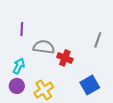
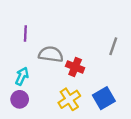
yellow cross: (44, 90) -> (69, 99), moved

